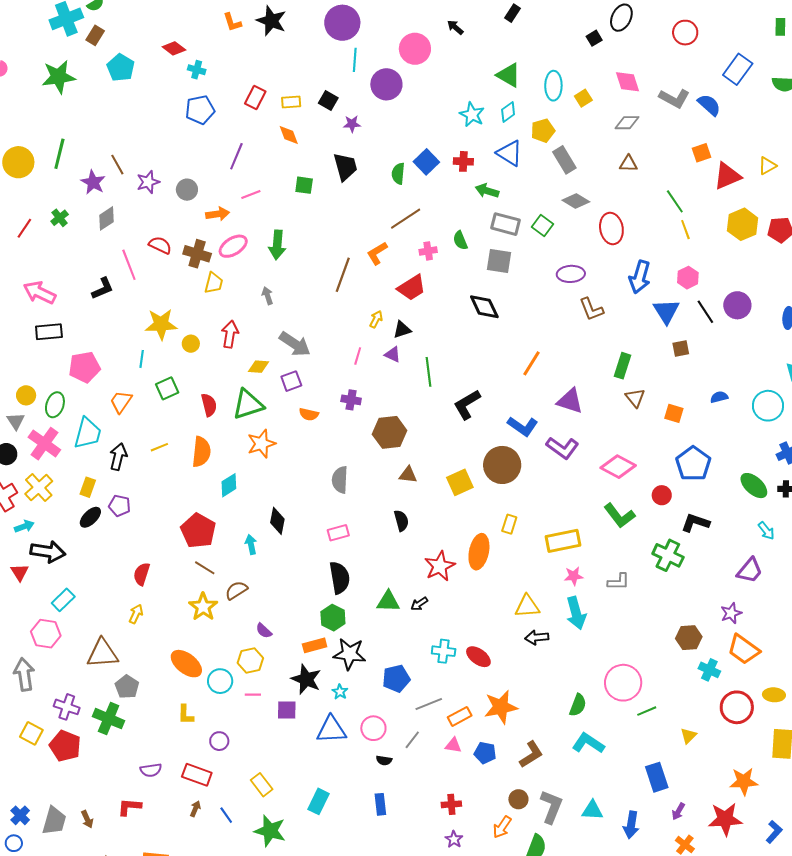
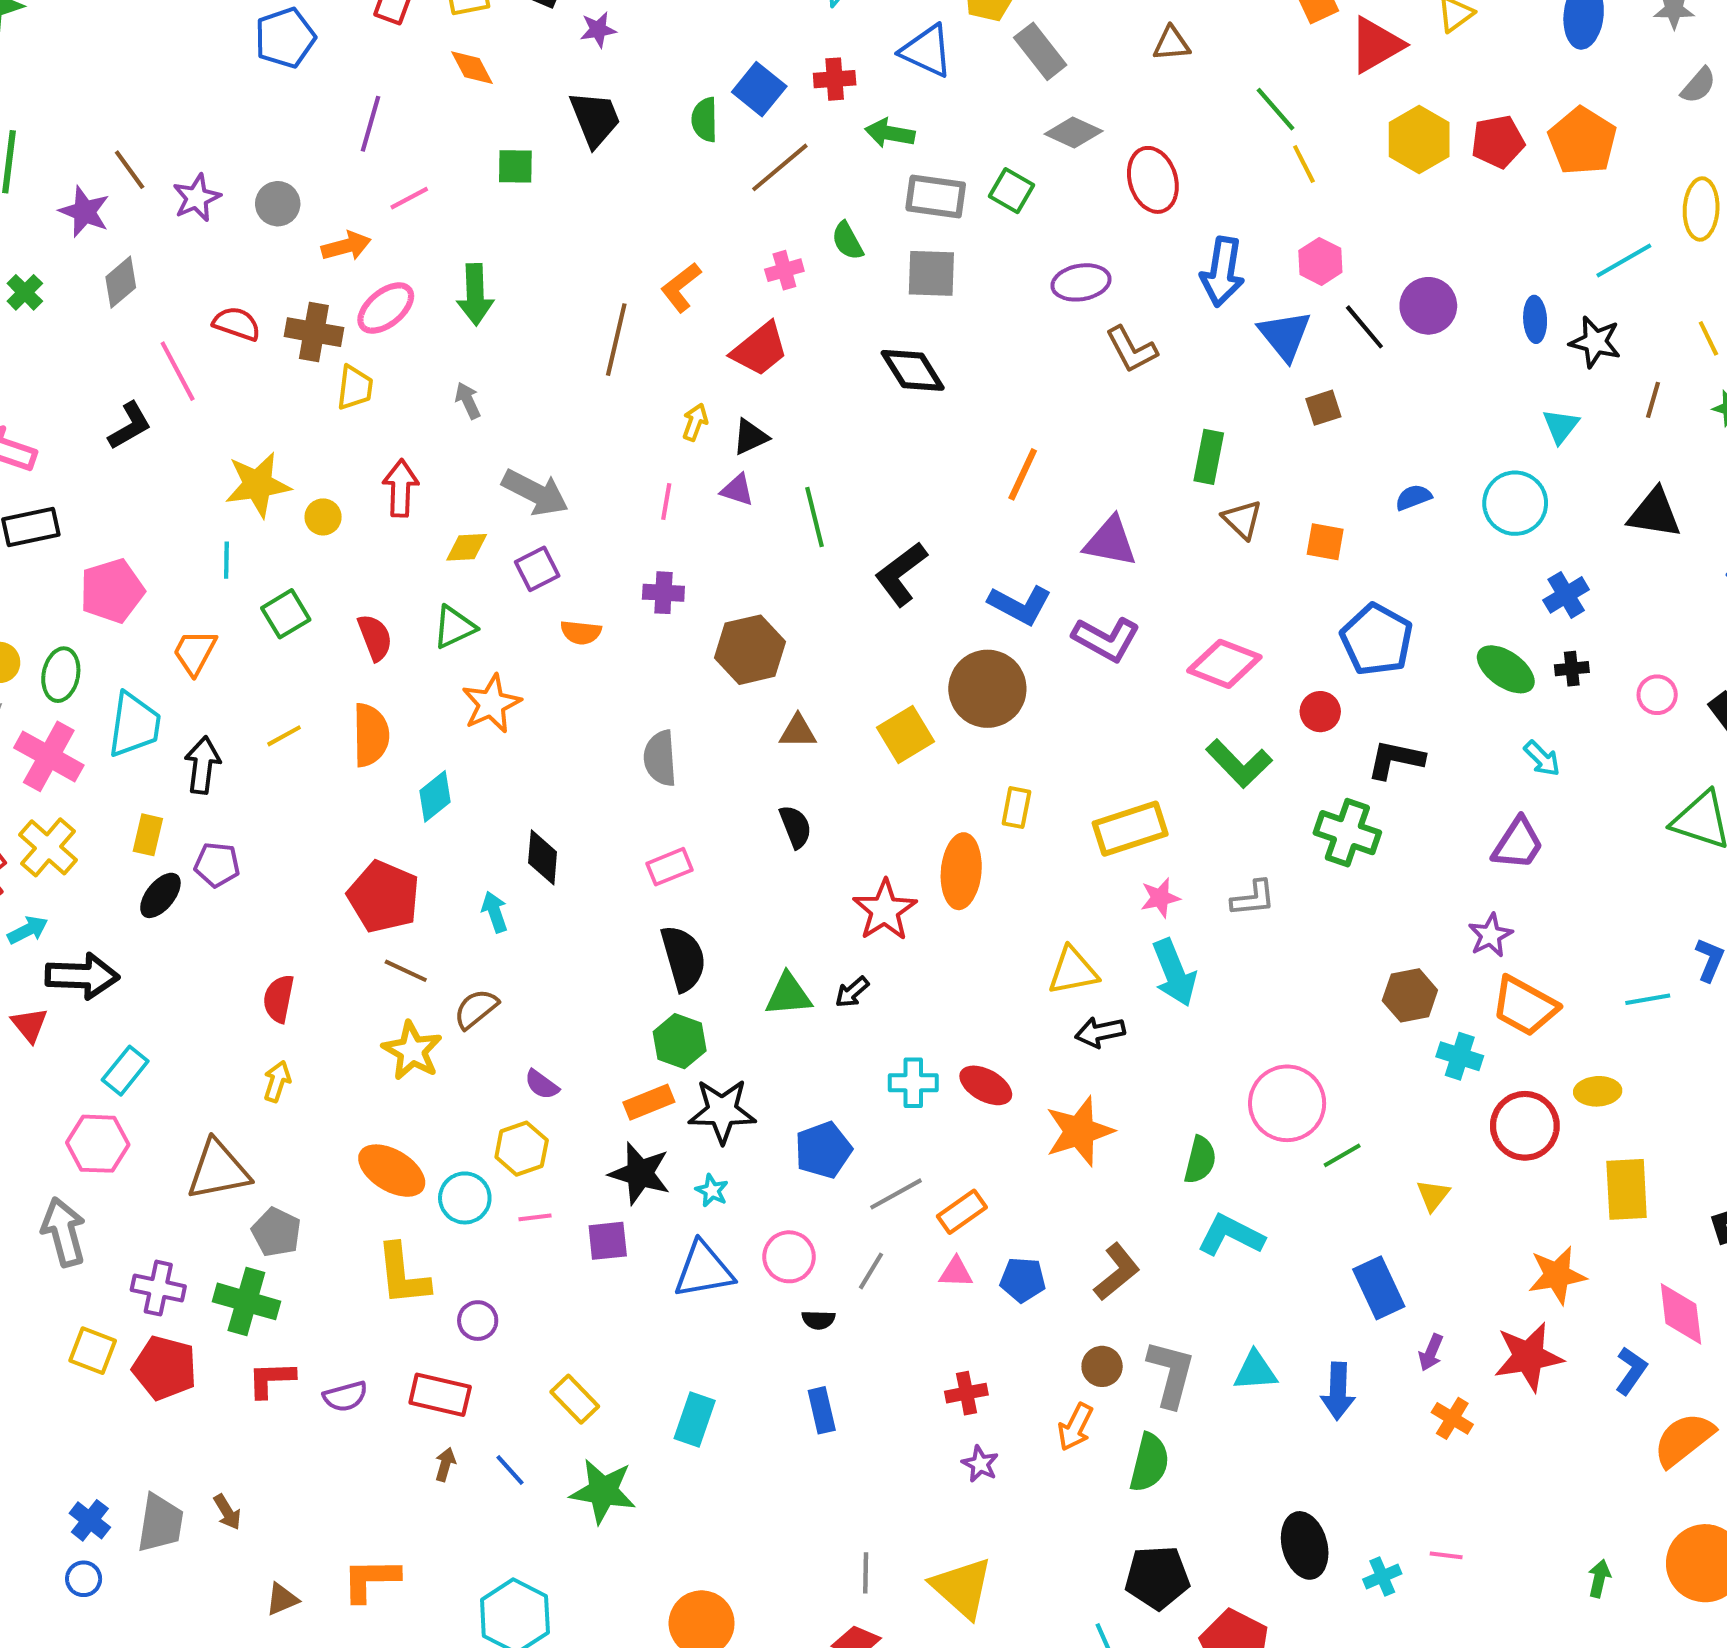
brown line: (406, 219) -> (780, 167), moved
green triangle: (248, 404) -> (454, 627), size x0.7
orange star: (501, 707) -> (1079, 1131), moved
yellow L-shape: (186, 715) -> (403, 1275), size x1.6
red L-shape: (129, 807) -> (271, 1379), moved

